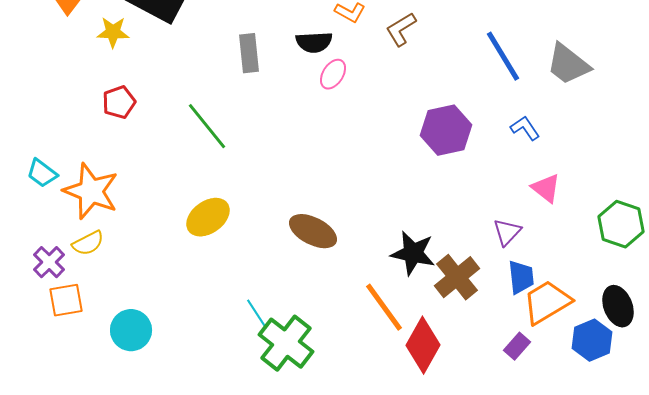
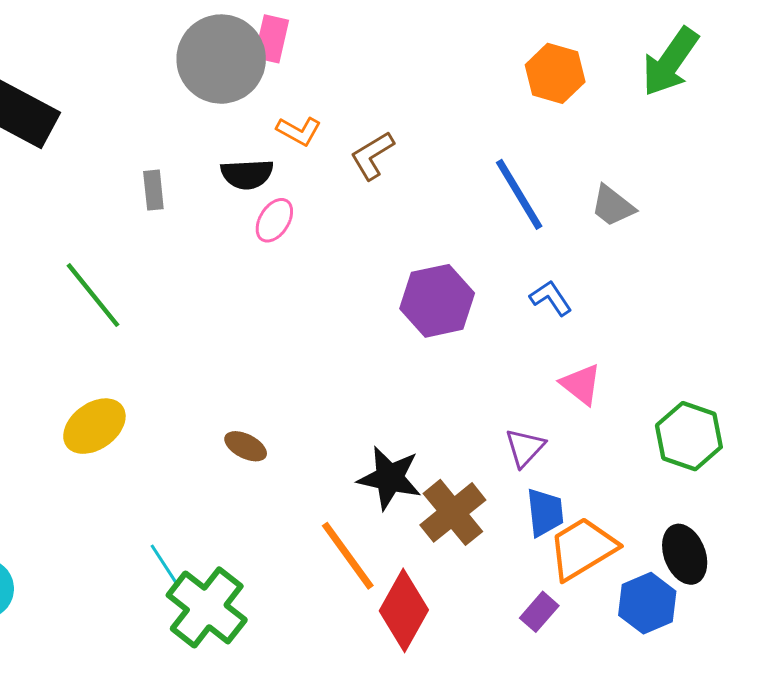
gray rectangle: (249, 53) -> (153, 190), size x0.7
gray trapezoid: (568, 64) -> (613, 206), size x0.7
brown ellipse: (313, 231) -> (246, 446), size x0.6

